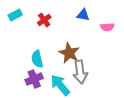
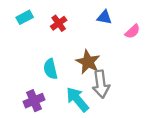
pink semicircle: (107, 27) -> (133, 31), turned -40
purple cross: (34, 79) -> (34, 101), moved

